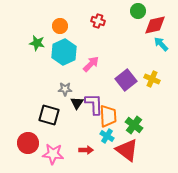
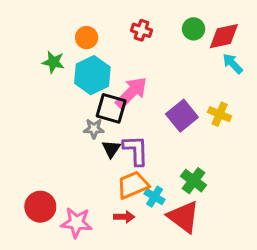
green circle: (138, 11) -> (194, 29), moved
pink arrow: (91, 64) -> (131, 92), size x1.4
black square: (49, 115) -> (111, 108), moved
orange trapezoid: (108, 116) -> (133, 185), moved, turned -110

